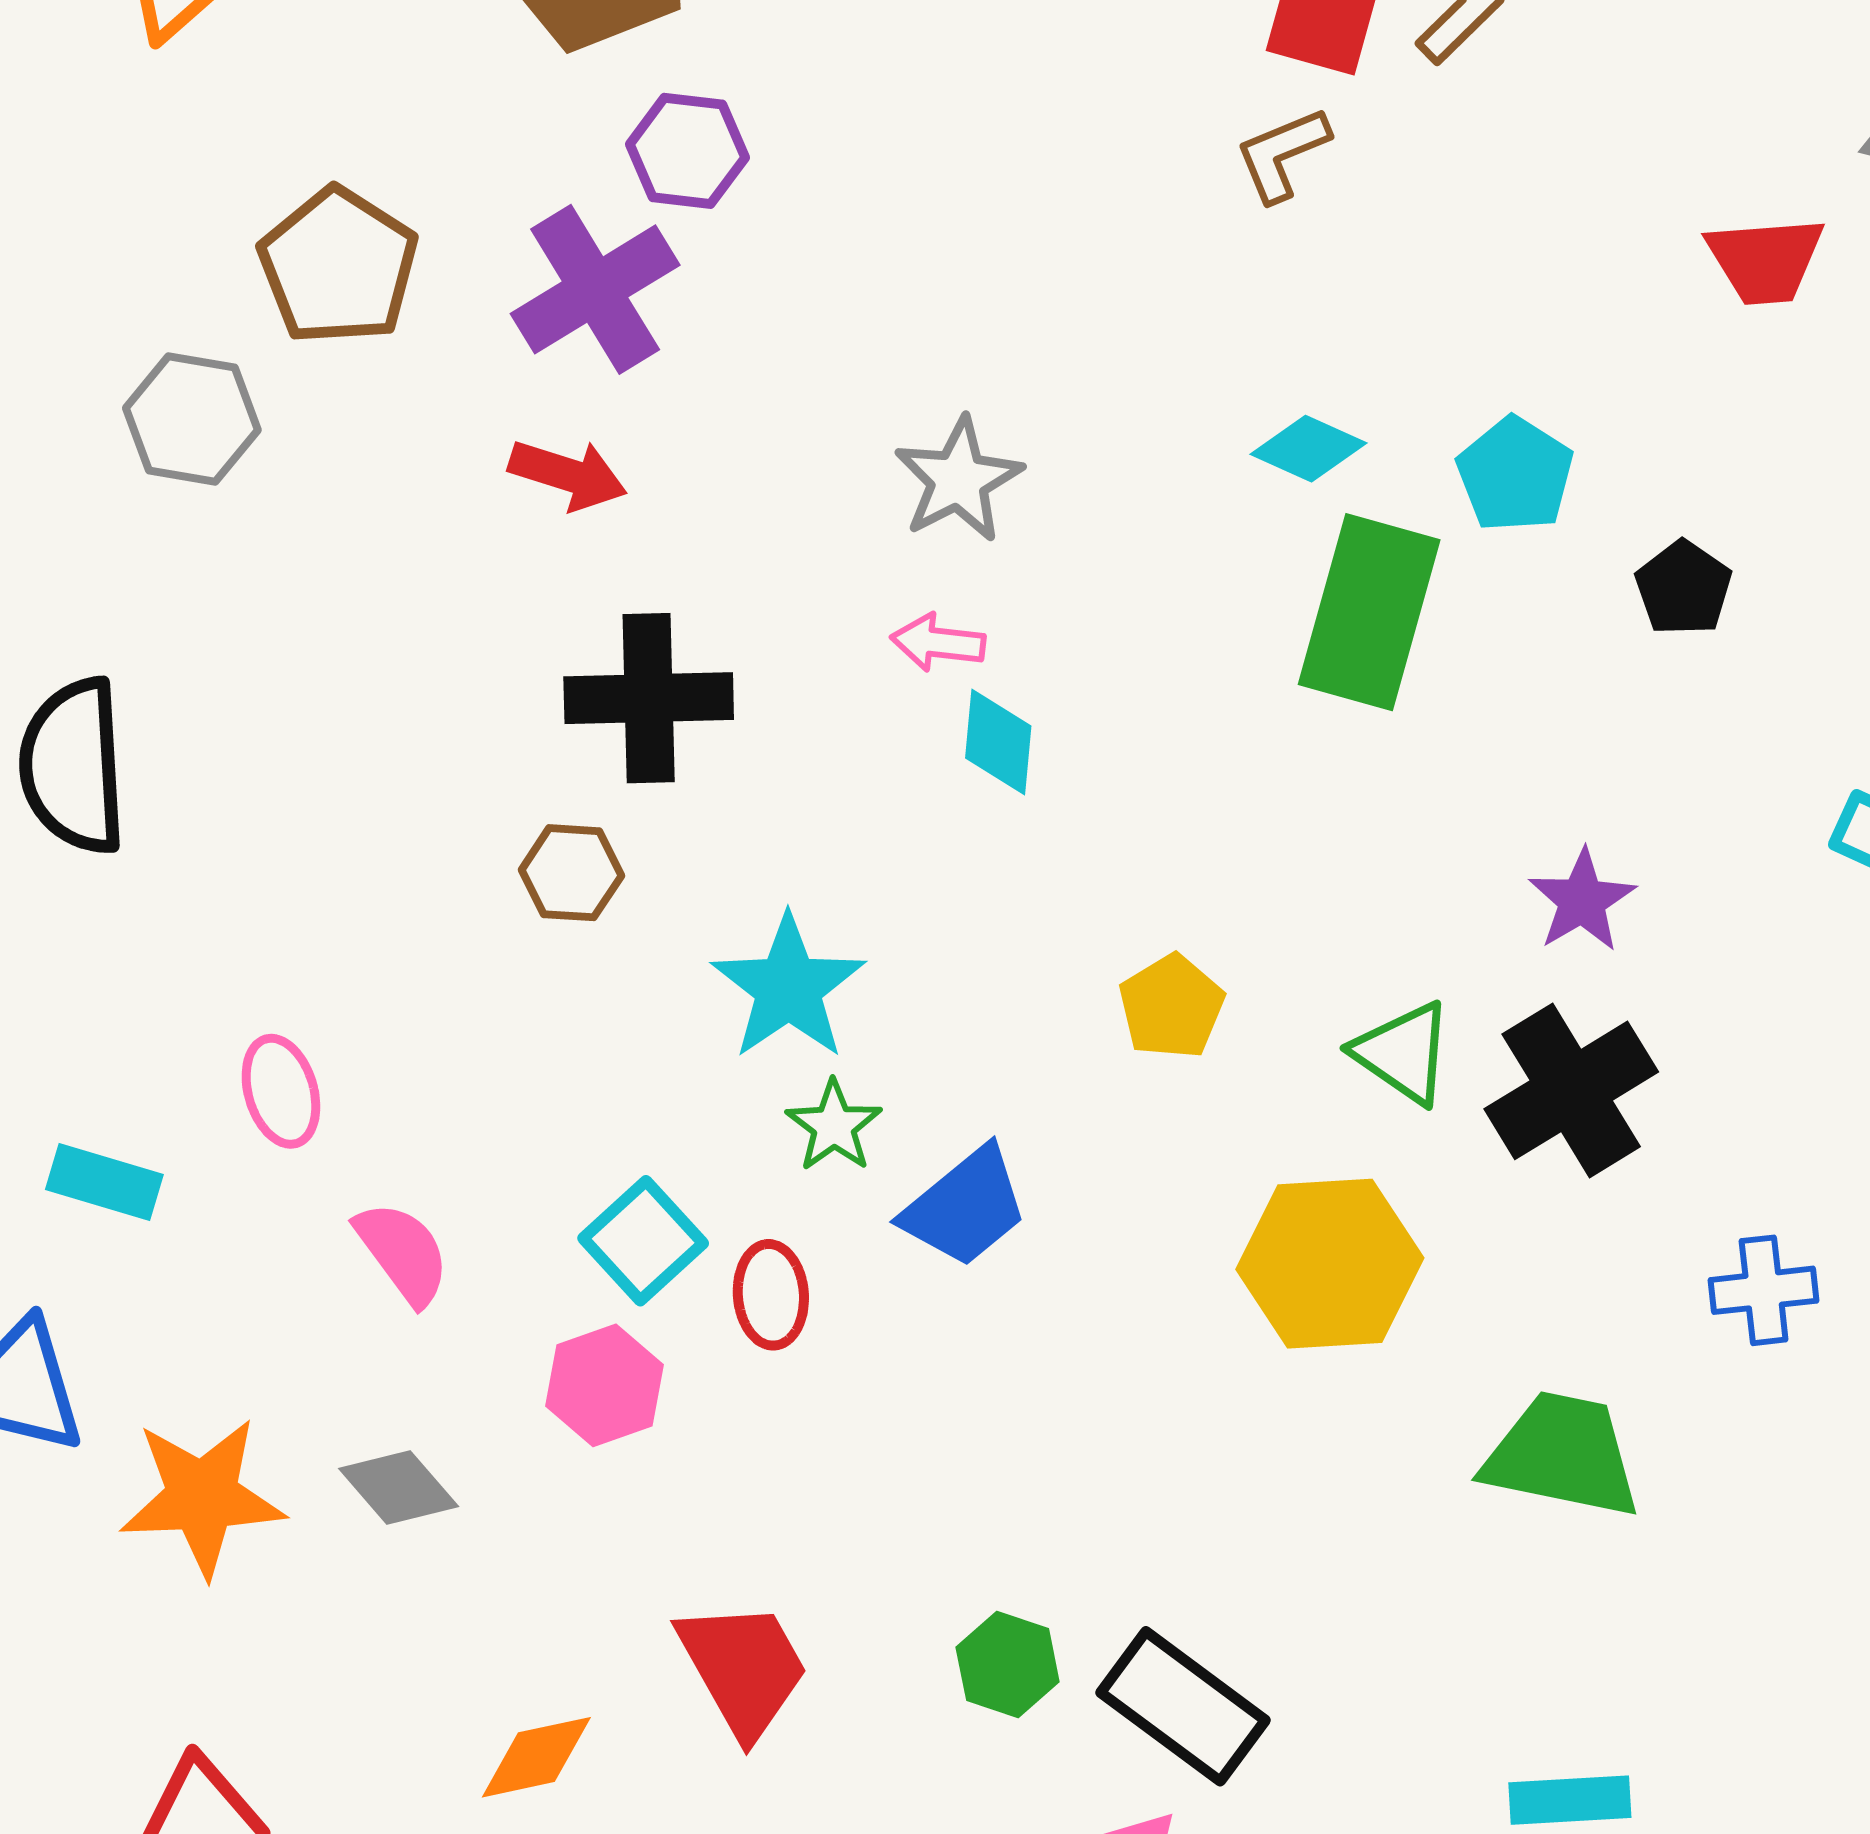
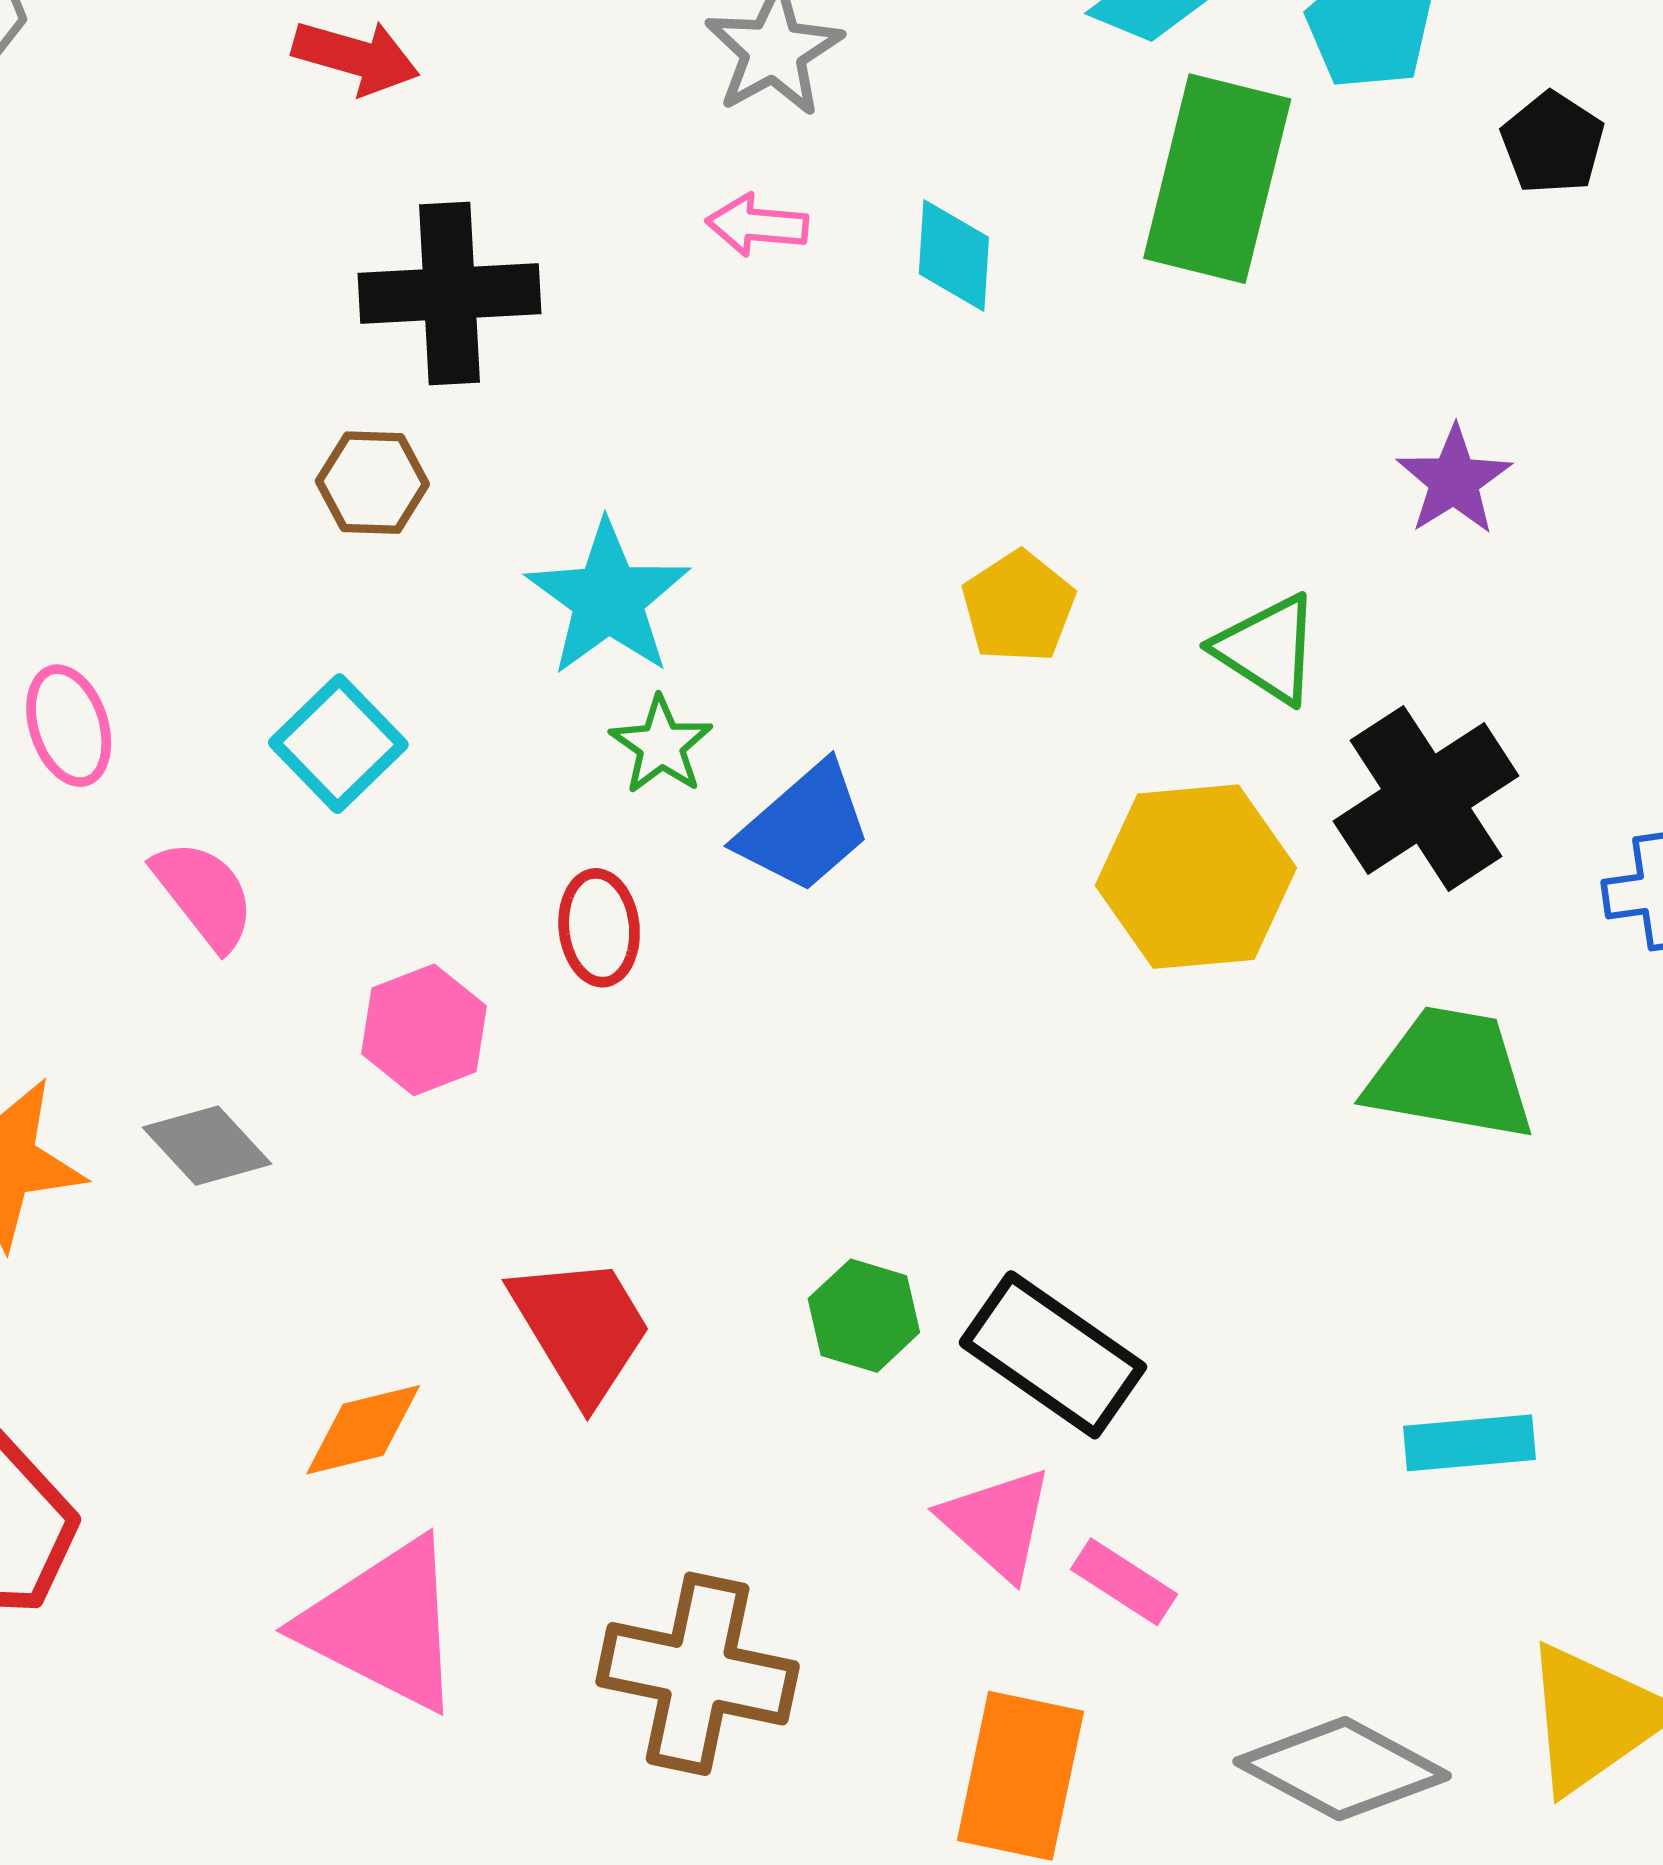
cyan diamond: (998, 742) -> (954, 255), moved
black cross: (1571, 1090) -> (1426, 798), moved
cyan square: (643, 1241) -> (338, 744), moved

